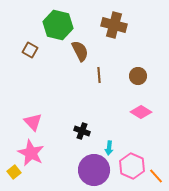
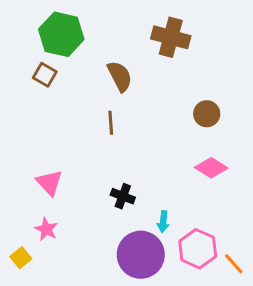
green hexagon: (58, 25) -> (61, 34), moved
brown line: (99, 75) -> (111, 123), moved
pink star: (31, 153) -> (46, 229), size x0.6

